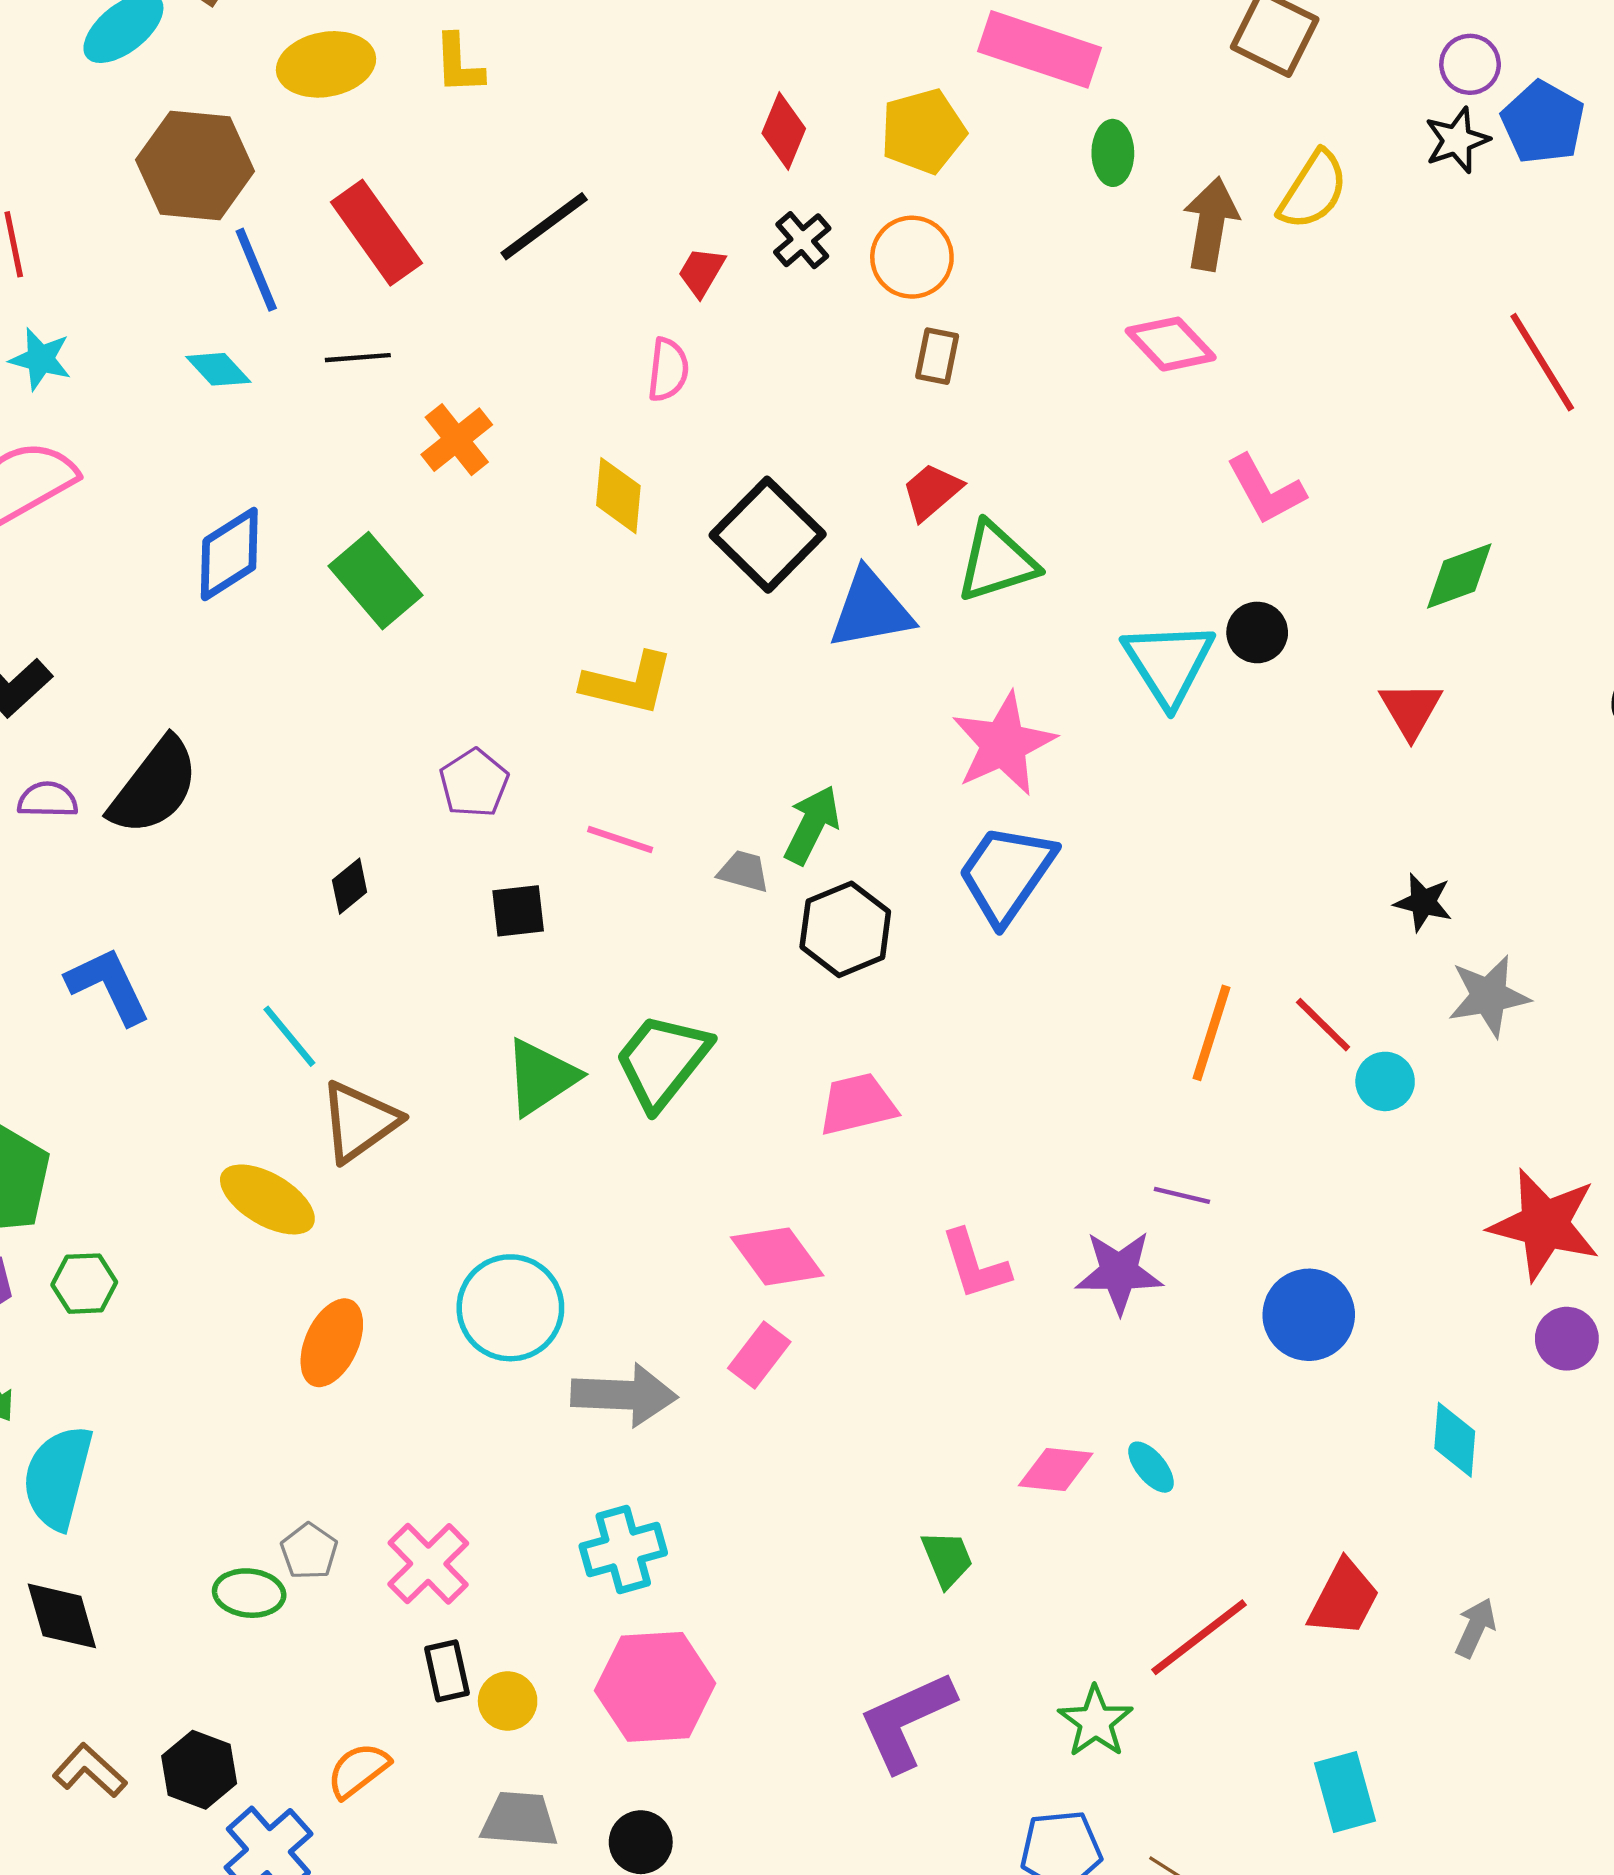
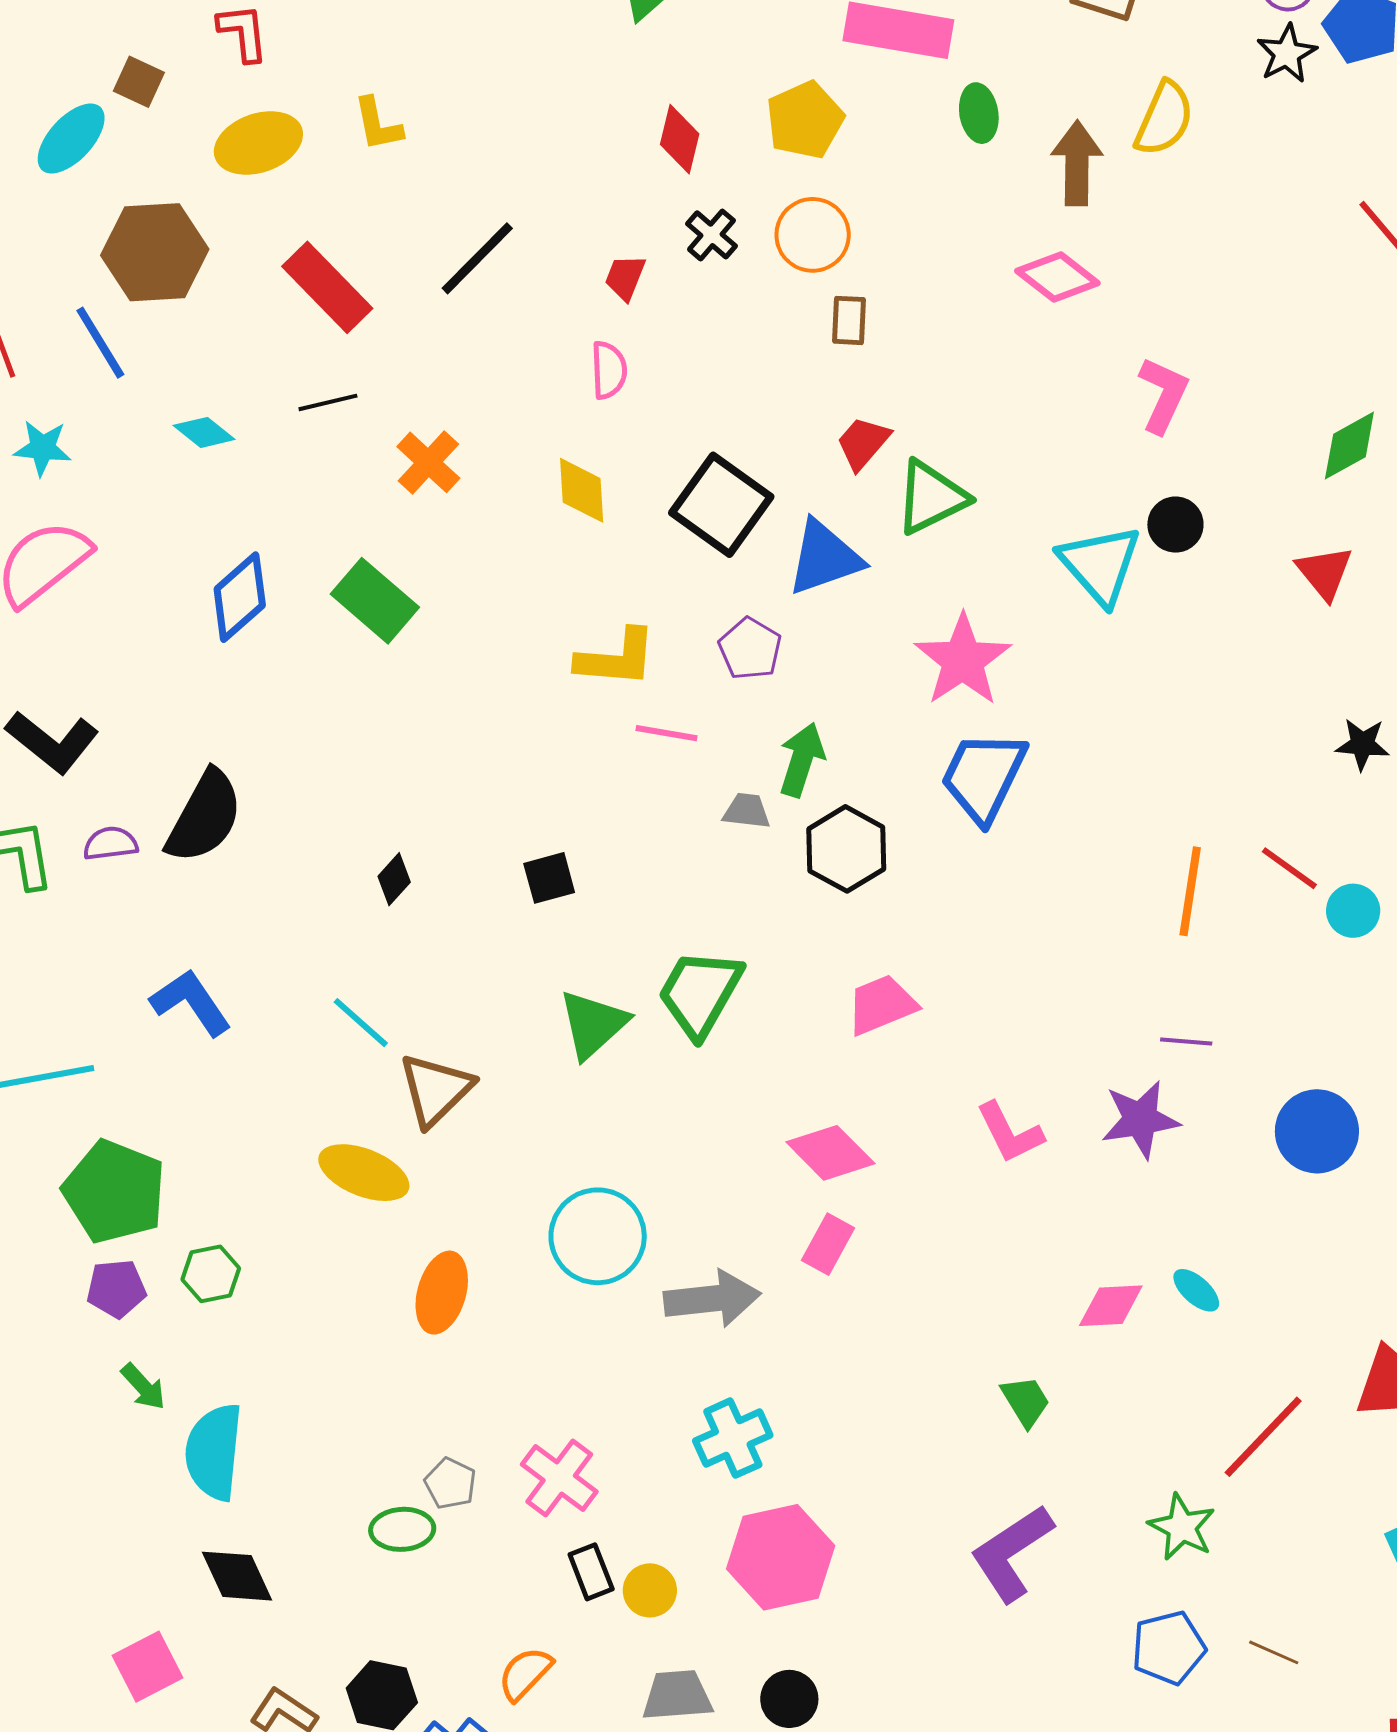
blue line: (256, 270) -> (100, 343), moved
pink L-shape: (1266, 490) -> (1163, 395), turned -118
purple pentagon: (474, 783) -> (750, 649), moved
pink line: (620, 840) -> (666, 733), moved

